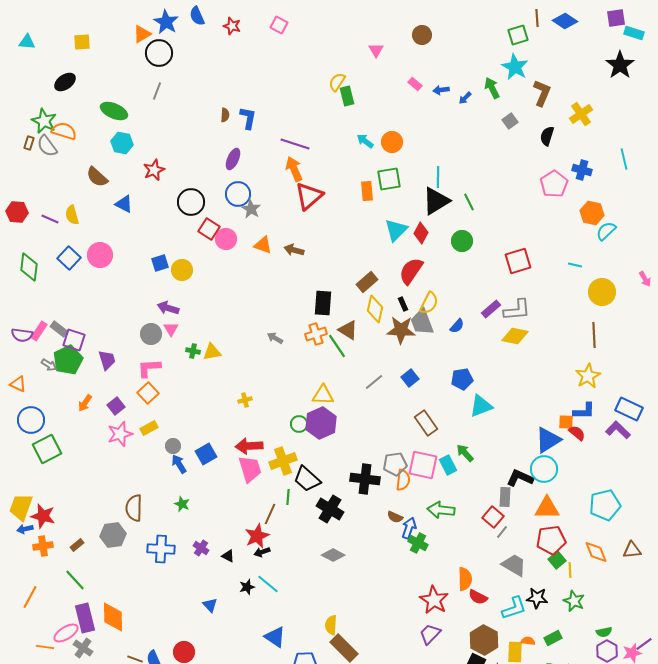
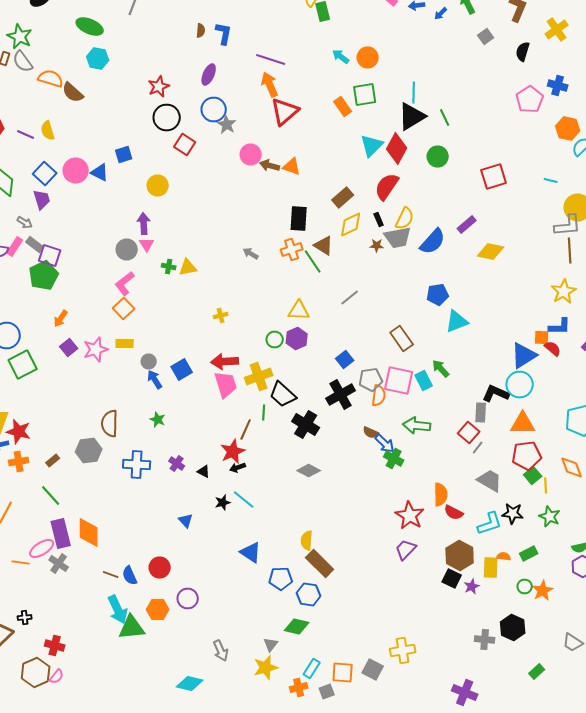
orange semicircle: (64, 131) -> (51, 78), moved
red star: (154, 170) -> (159, 86), moved
orange rectangle: (367, 191) -> (343, 106), turned -30
blue triangle: (124, 204) -> (100, 172), moved
red diamond: (421, 233) -> (397, 148), size x1.4
pink circle: (226, 239) -> (251, 154), moved
orange triangle: (263, 245) -> (292, 166), moved
blue square: (160, 263) -> (124, 154), moved
purple arrow: (168, 308) -> (144, 224), turned 70
yellow diamond: (375, 309) -> (351, 224), turned 52
gray L-shape: (517, 310) -> (568, 226), moved
gray trapezoid: (422, 322) -> (398, 238), turned -80
blue semicircle: (457, 326) -> (433, 242), size x1.8
brown star: (401, 330) -> (377, 246), size x0.5
purple trapezoid: (107, 360) -> (42, 200), moved
gray arrow: (49, 365) -> (25, 222), moved
pink L-shape: (149, 368) -> (125, 284), turned -35
blue square: (410, 378) -> (345, 360), moved
purple square: (116, 406) -> (69, 348), moved
purple hexagon: (321, 423) -> (297, 338), size x0.7
yellow rectangle: (149, 428) -> (125, 344), turned 30
black cross: (365, 479) -> (341, 394), turned -36
blue arrow: (409, 528) -> (385, 444), turned 115

